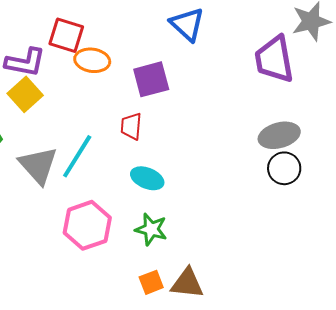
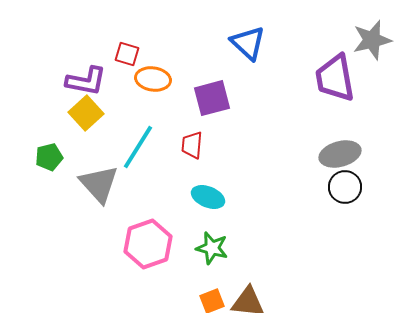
red square: (66, 35) -> (127, 54), size x0.7
cyan line: (77, 156) -> (138, 147), moved

